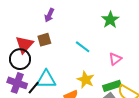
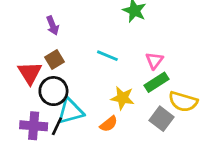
purple arrow: (49, 15) -> (53, 25), turned -32
black circle: (20, 59) -> (53, 91), moved
green rectangle: (112, 86) -> (157, 82), moved

